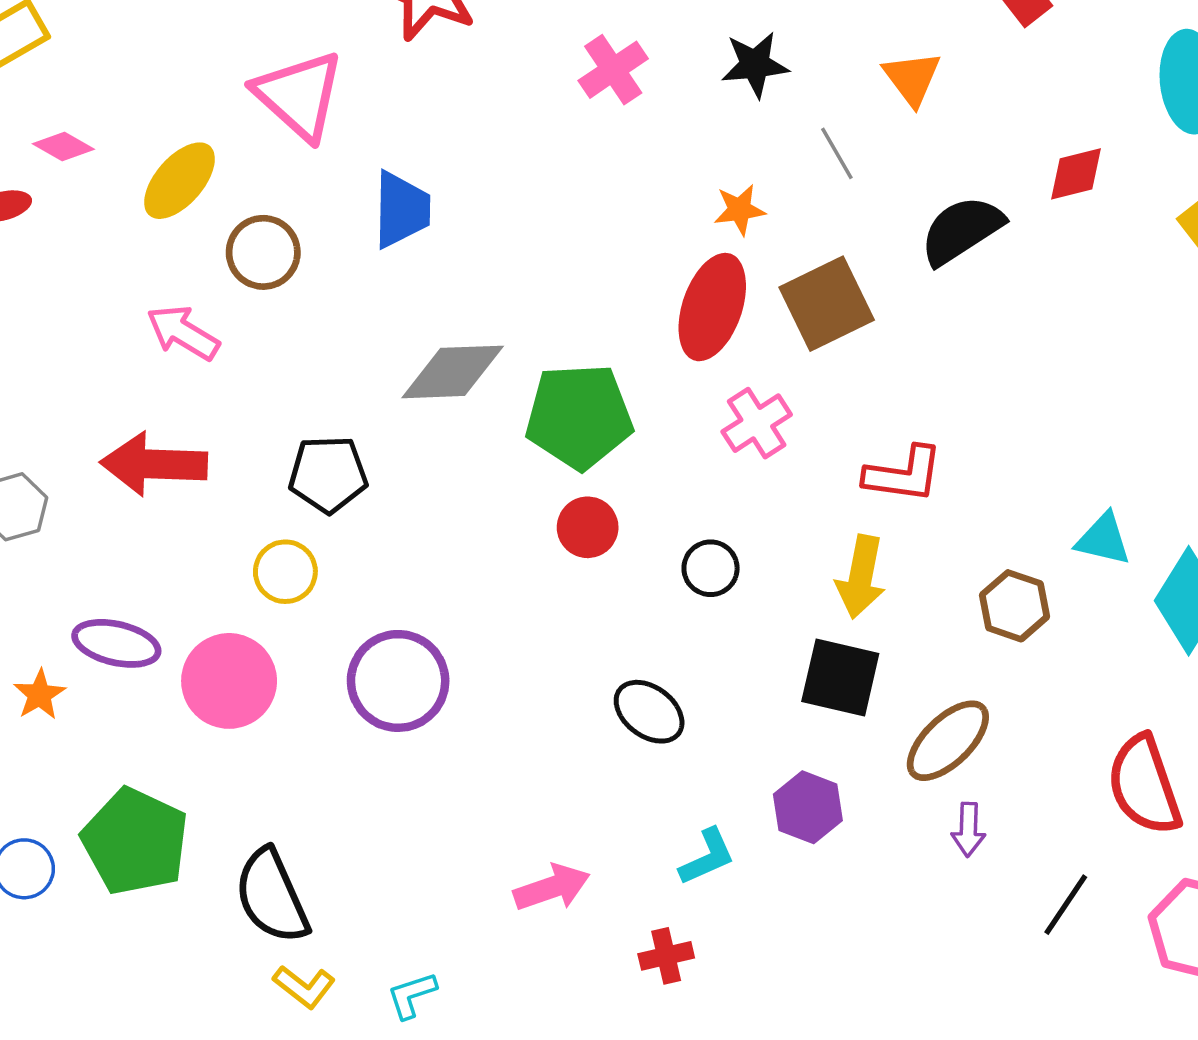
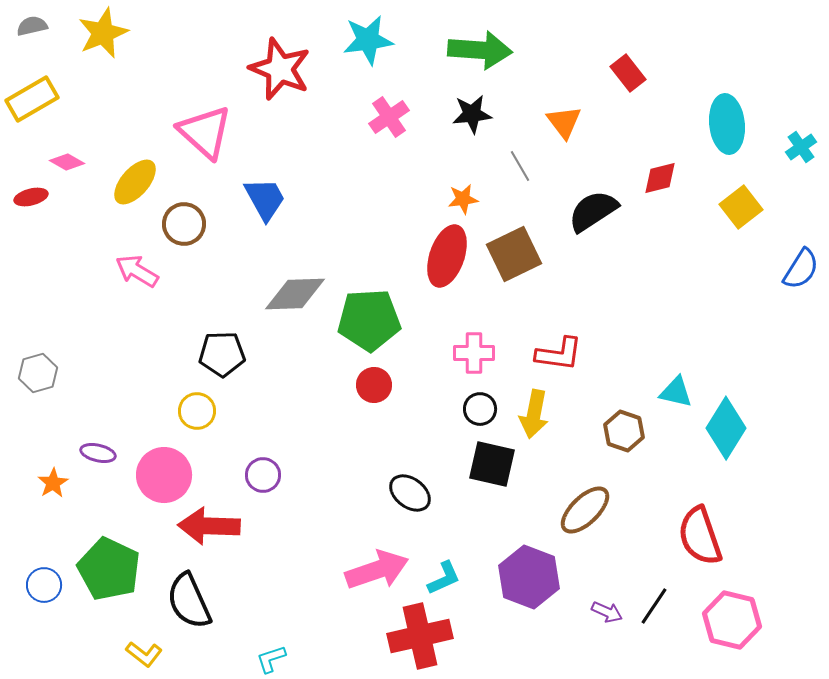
blue trapezoid: (401, 210) -> (265, 199), turned -30
pink cross: (757, 423) -> (474, 353), moved, turned 33
red arrow: (154, 464) -> (209, 526), moved
black circle: (711, 568) -> (480, 409), moved
purple ellipse: (116, 643) -> (98, 453), size x0.7
black square: (840, 678) -> (492, 464), moved
purple circle: (398, 681) -> (263, 475), size x0.6
purple hexagon: (808, 807) -> (529, 577), moved, size x1.5
purple arrow: (968, 830) -> (607, 612), moved, turned -68
pink arrow: (552, 888) -> (377, 570), moved, size x1.4
red cross: (666, 956) -> (420, 636), size x2.0
yellow L-shape: (304, 987) -> (144, 654), moved

